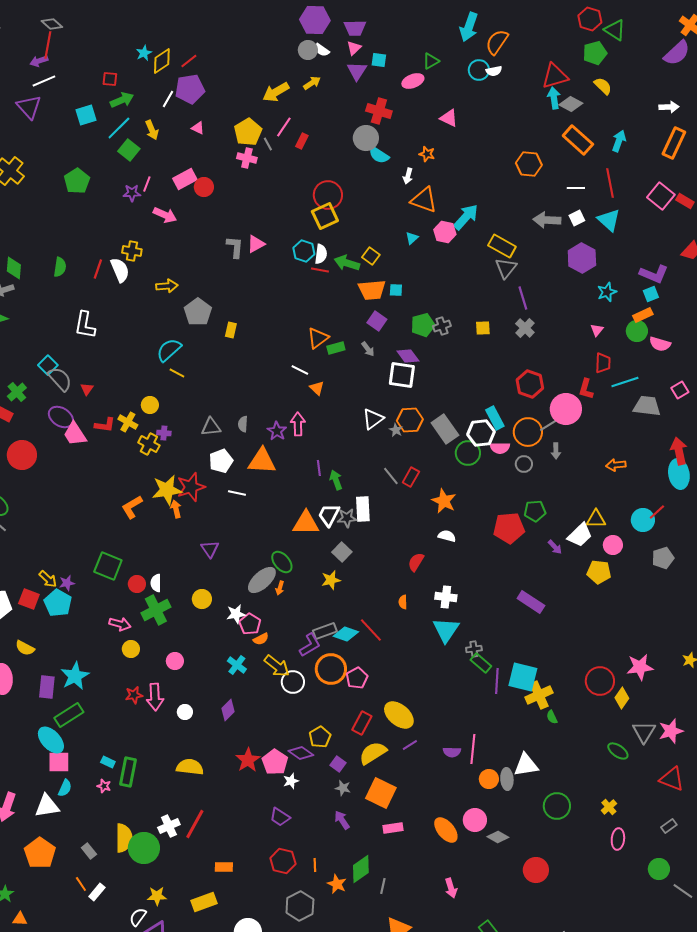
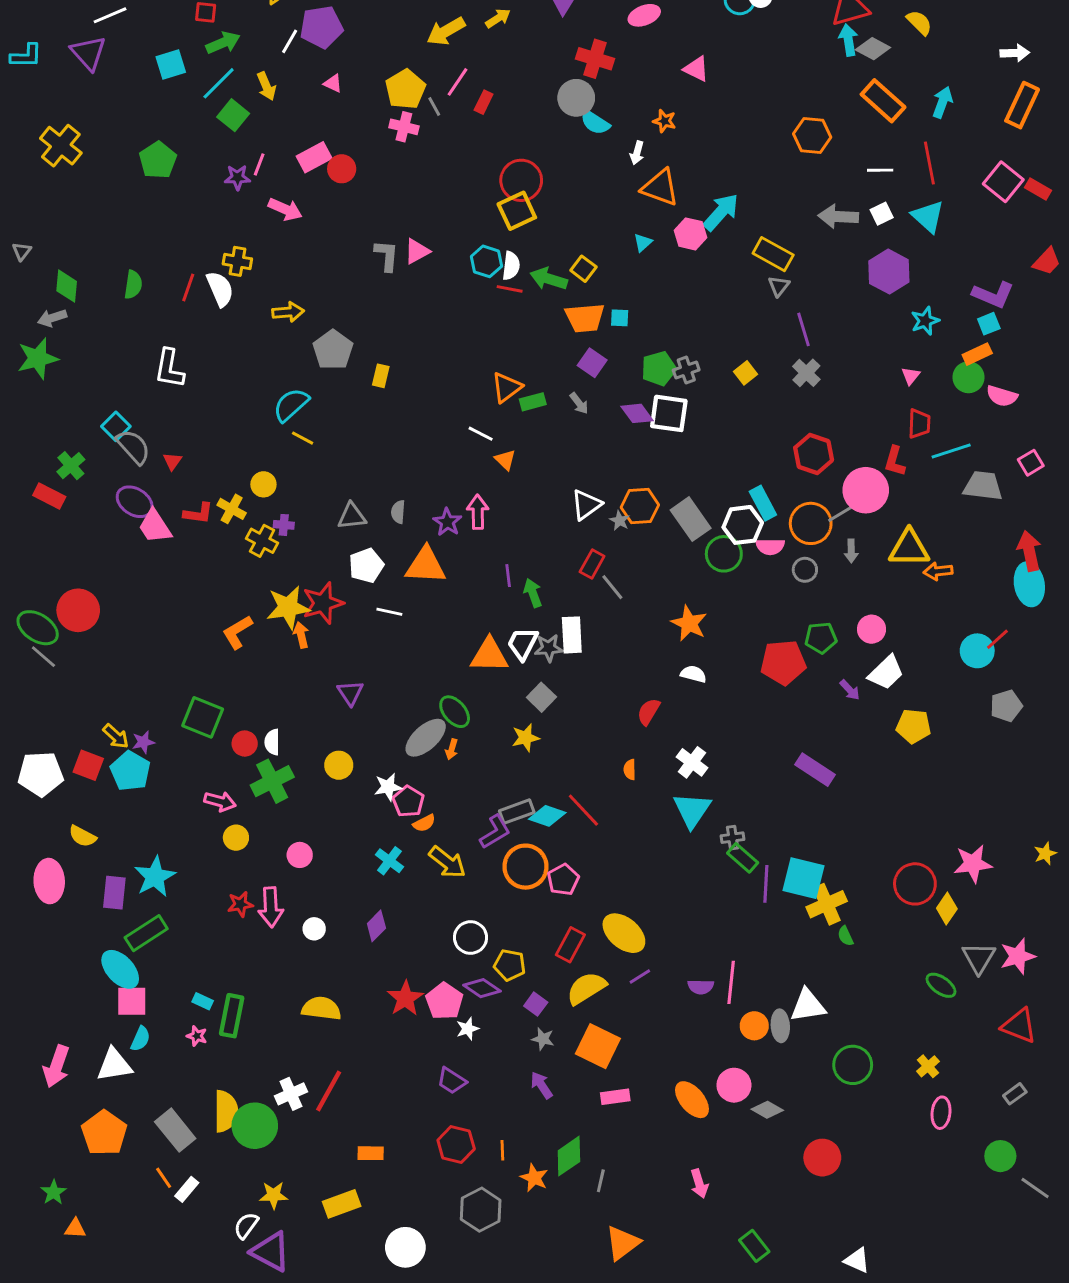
gray triangle: (506, 268) -> (779, 286), size x0.7
yellow square: (483, 328) -> (746, 373), turned -35
white square: (402, 375) -> (669, 413), moved
red circle: (22, 455) -> (78, 610), moved
red rectangle: (411, 477) -> (592, 564), moved
yellow triangle: (596, 519) -> (909, 548), moved, size x1.4
pink circle: (613, 545) -> (872, 629), moved
white cross: (446, 597) -> (692, 762), turned 30
white circle: (293, 682) -> (470, 937), moved
yellow pentagon: (320, 737) -> (510, 965), turned -30
gray rectangle: (89, 851) -> (175, 1130), size x1.8

